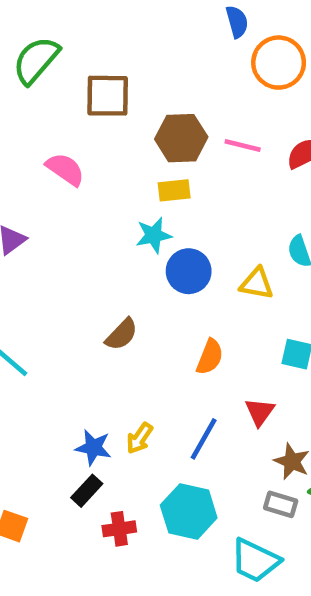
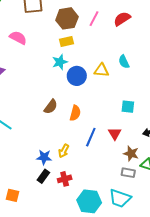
pink line: (243, 146) -> (94, 19), turned -70
yellow triangle: (257, 284) -> (101, 70), moved
orange semicircle: (210, 357) -> (75, 113), moved
blue line: (204, 439) -> (91, 137), moved
cyan hexagon: (189, 512) -> (89, 201), moved
red cross: (119, 529) -> (65, 179), moved

